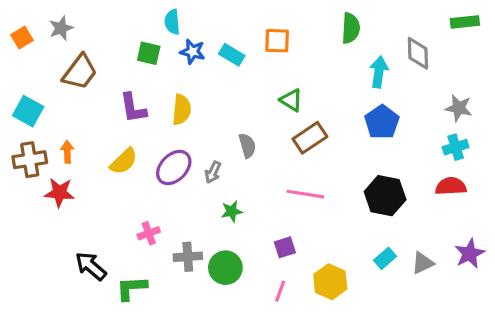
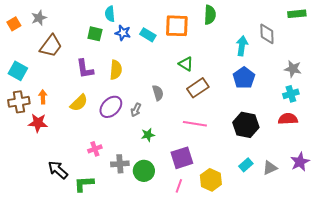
green semicircle: (351, 28) -> (210, 15), moved
orange square: (277, 41) -> (177, 26), size x1.4
purple square: (285, 247) -> (182, 158), size x1.6

